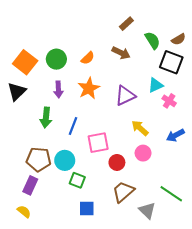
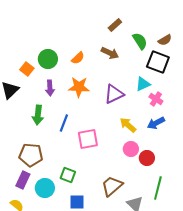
orange square: (25, 62) -> (27, 69), moved, size x0.6
orange star: (89, 88) -> (79, 87), turned 30
blue arrow: (175, 135) -> (156, 123), moved
cyan circle: (65, 160) -> (45, 188), moved
red circle: (117, 162) -> (147, 158), moved
green line: (171, 194) -> (158, 188), turned 70

